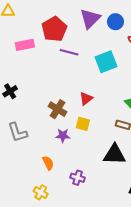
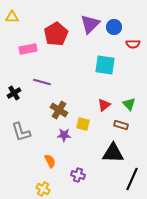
purple line: (69, 52) -> (42, 82), moved
cyan square: (106, 62) -> (105, 65), turned 30
red triangle: (86, 99) -> (104, 105), moved

